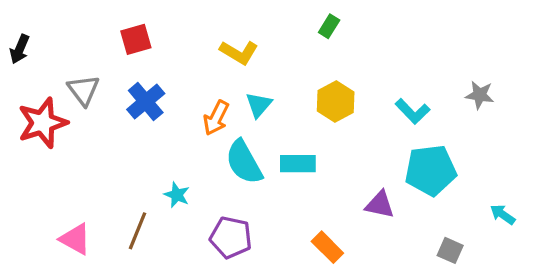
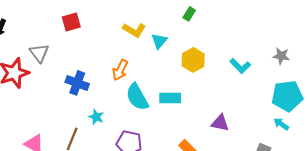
blue cross: (146, 102) -> (77, 83), moved, turned -30
cyan triangle: (259, 105) -> (159, 41), moved
cyan pentagon: (431, 170) -> (287, 96), moved
cyan arrow: (503, 214) -> (281, 124), moved

